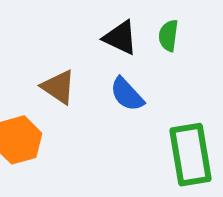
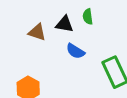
brown triangle: (58, 87) -> (37, 32), moved

